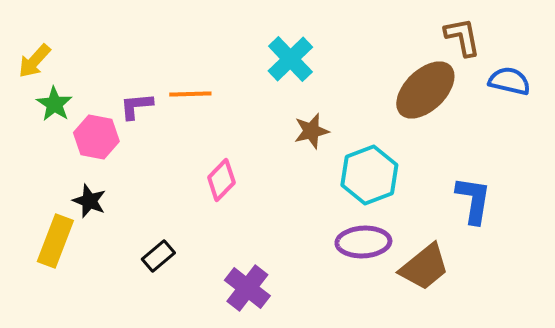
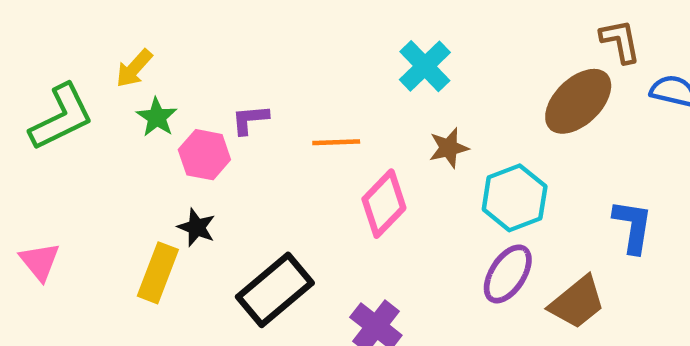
orange line: (190, 94) -> (336, 142), moved
pink diamond: (221, 180) -> (384, 204), moved, size x1.4
purple ellipse: (363, 242) -> (508, 274), turned -54
black rectangle: (158, 256) -> (275, 290), size x2.0

